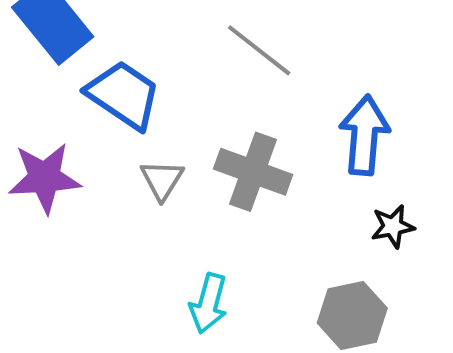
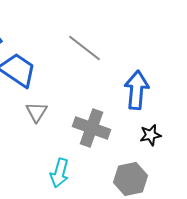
gray cross: (253, 172) -> (92, 128), moved

